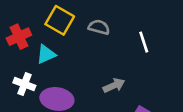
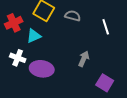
gray arrow: (114, 85) -> (84, 59), turned -42

